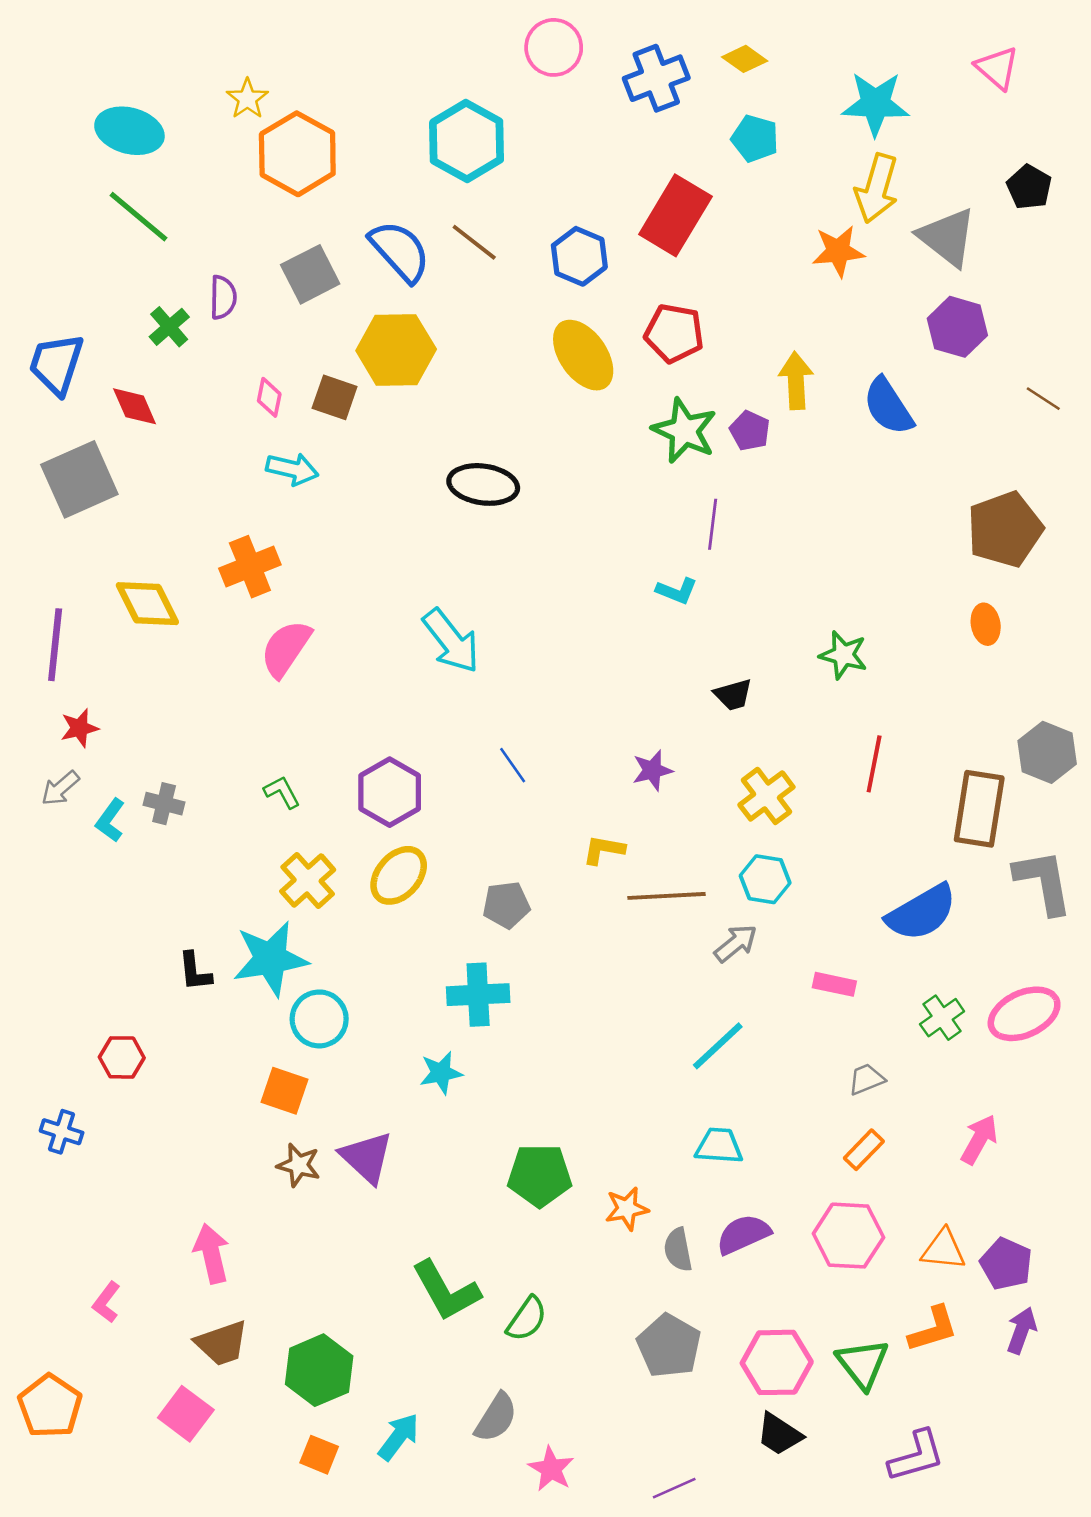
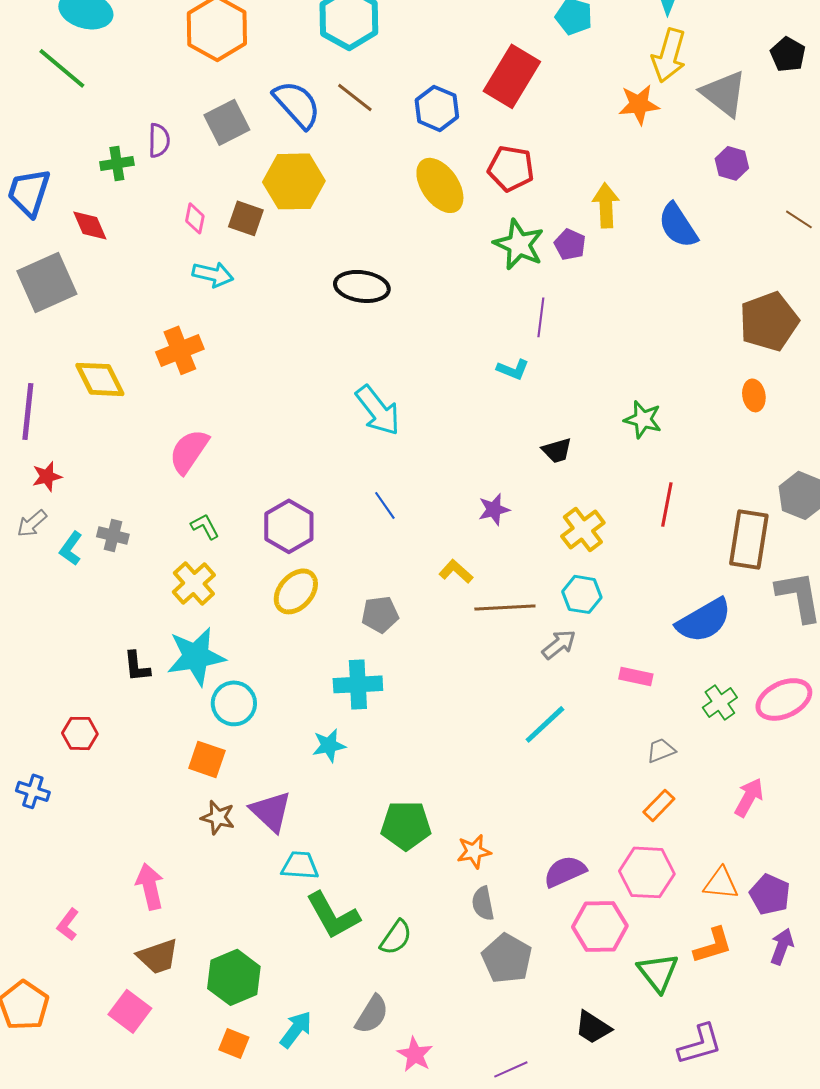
green line: (138, 217) -> (62, 68), moved
green cross: (169, 327) -> (117, 163), turned 32
purple hexagon: (957, 327) -> (732, 163), size x0.7
cyan arrow: (451, 641) -> (378, 410), moved
pink semicircle: (286, 649) -> (189, 451), moved
yellow L-shape: (604, 850) -> (456, 571), turned 32
yellow cross: (308, 881) -> (194, 583), moved
cyan trapezoid: (719, 1146) -> (300, 865), moved
gray semicircle: (678, 1250) -> (483, 903), moved
pink hexagon: (777, 1362) -> (600, 926), moved

